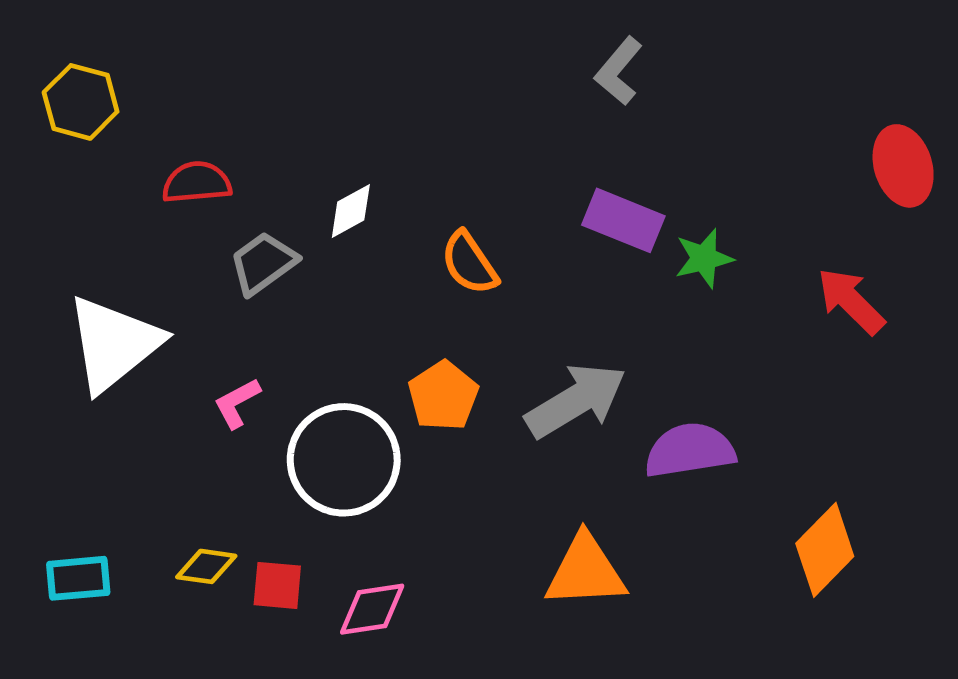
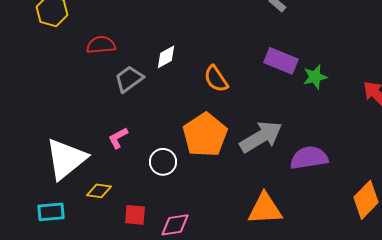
white triangle: (114, 344) -> (66, 159), moved
orange pentagon: (443, 396) -> (205, 135), size x1.5
white circle: (344, 460) -> (163, 162), size x0.6
yellow diamond: (206, 566) -> (99, 191), moved

